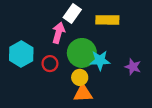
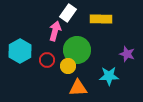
cyan star: (100, 60) -> (109, 76), moved
purple star: (133, 67) -> (127, 54), moved
yellow circle: (80, 77) -> (68, 66), moved

